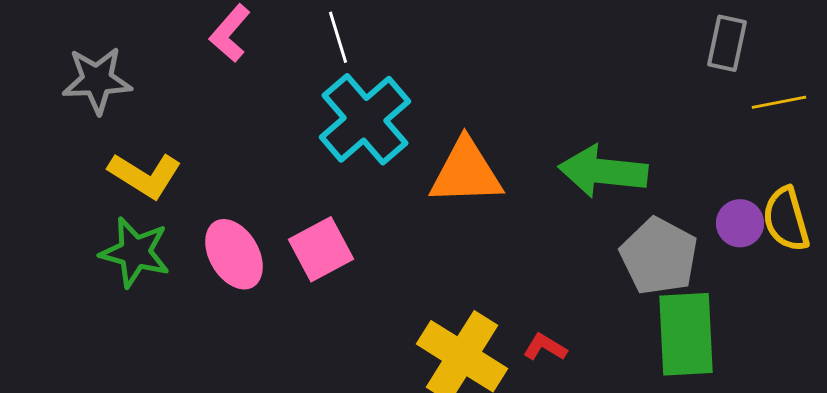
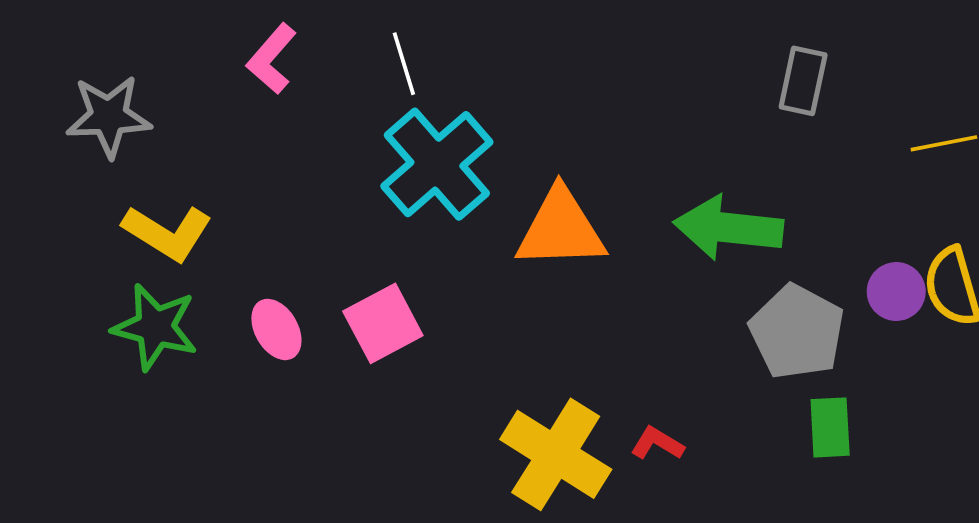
gray rectangle: (727, 43) -> (803, 81), moved
pink ellipse: (234, 254) -> (276, 329), size x0.7
green rectangle: (686, 334) -> (830, 427), size x0.6

